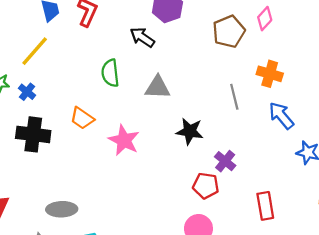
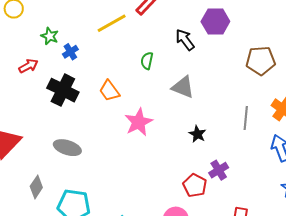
yellow line: (35, 51) -> (112, 23), moved
green semicircle: (110, 73) -> (147, 61), size x0.7
black star: (190, 131) -> (197, 134), size x0.7
gray ellipse: (62, 209) -> (67, 148), moved

